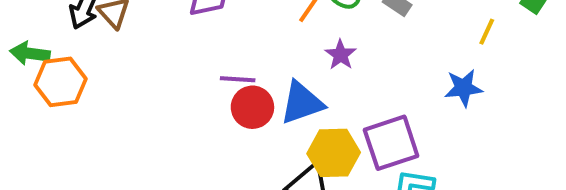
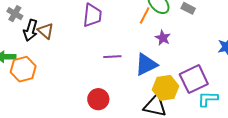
red circle: (252, 107) -> (98, 99), moved

